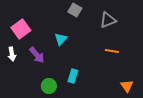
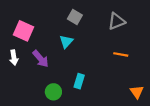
gray square: (75, 10) -> (75, 17), moved
pink square: (21, 29) -> (24, 31), turned -30

